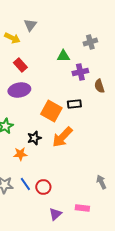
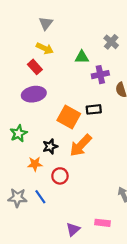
yellow arrow: (12, 38) -> (45, 48), moved
gray cross: (90, 42) -> (111, 42), turned -32
red circle: (43, 187) -> (60, 176), moved

